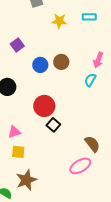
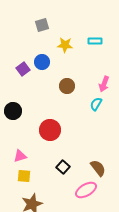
blue circle: (40, 65) -> (42, 62), moved
black square: (53, 125) -> (63, 167), moved

